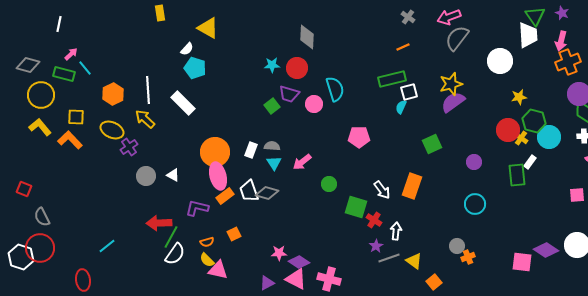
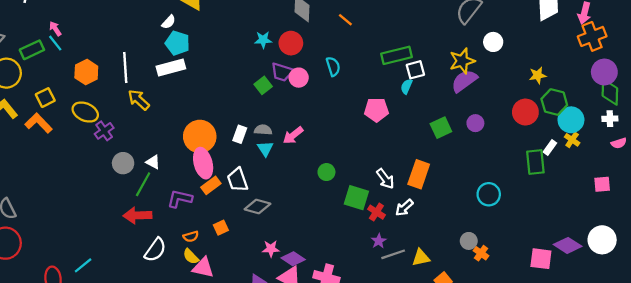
orange line: (403, 47) -> (345, 20), moved, turned 64
pink arrow: (71, 54) -> (55, 29), moved, turned -80
white circle: (500, 61) -> (493, 42), moved, size x0.7
green rectangle: (64, 74) -> (32, 50), turned -40
cyan semicircle: (335, 89) -> (333, 66), size x0.7
white rectangle: (183, 103) -> (171, 68), moved, turned -60
pink circle: (314, 104) -> (299, 78), moved
yellow square: (76, 117) -> (45, 98), turned -30
yellow arrow: (145, 119) -> (139, 100), moved
pink pentagon: (359, 137) -> (376, 110), moved
yellow cross: (521, 138) -> (572, 140), moved
pink arrow: (302, 162) -> (293, 135), moved
purple circle: (474, 162) -> (475, 123), moved
gray diamond: (267, 193) -> (258, 206), moved
white arrow: (396, 231) -> (404, 208), moved, turned -138
green line: (171, 237) -> (143, 184), moved
cyan line: (107, 246) -> (83, 265), moved
orange cross: (468, 257) -> (481, 253), turned -32
yellow triangle: (414, 261) -> (421, 258), turned -48

